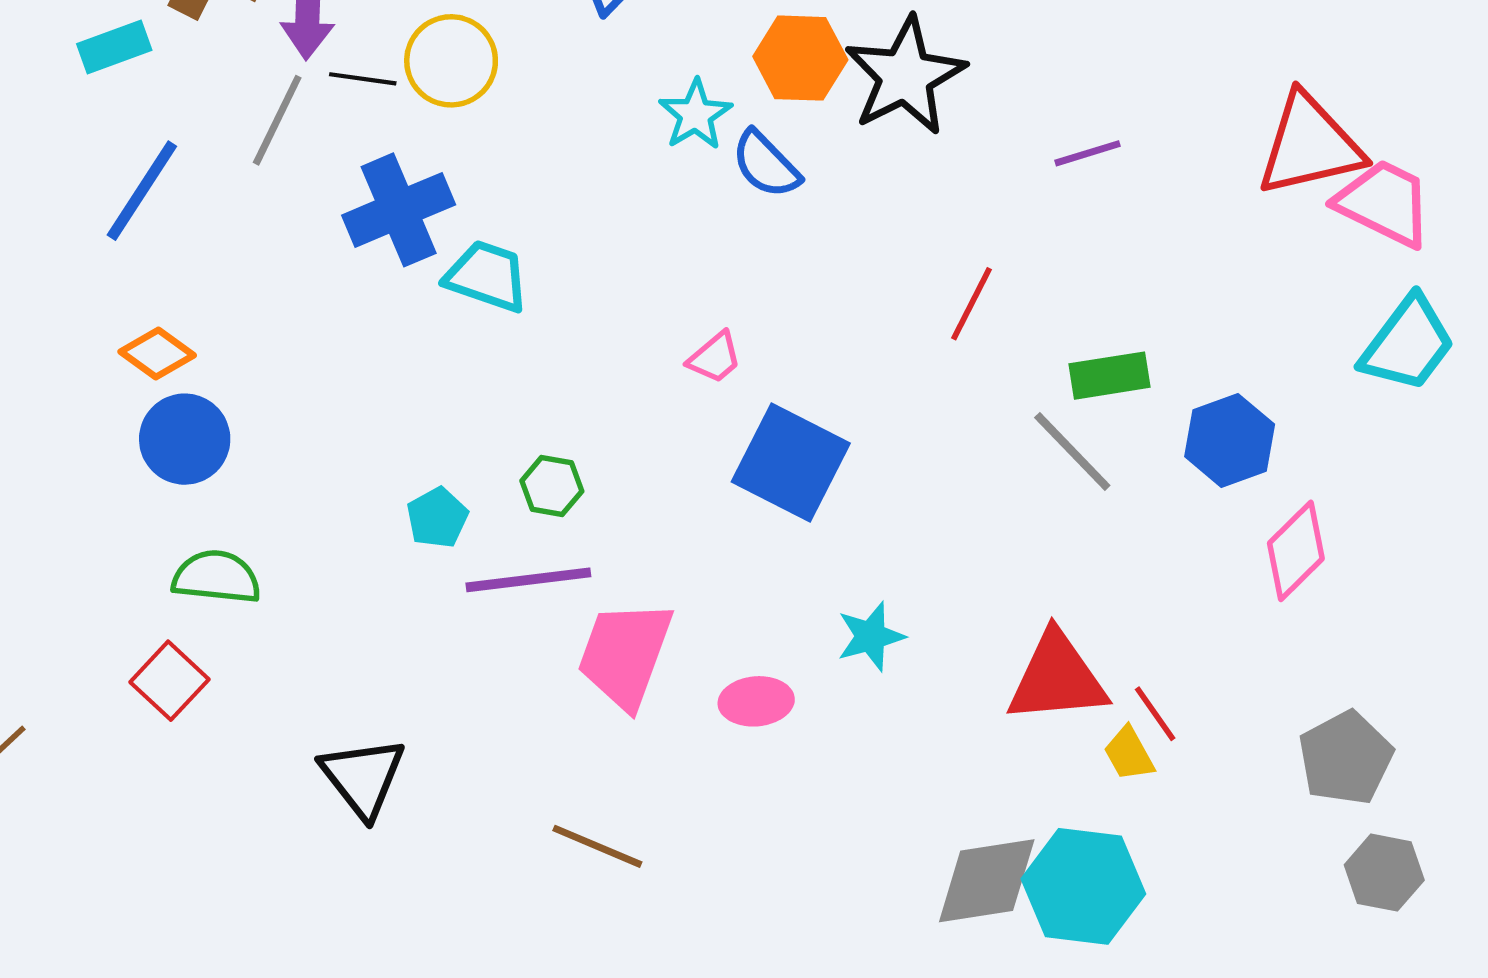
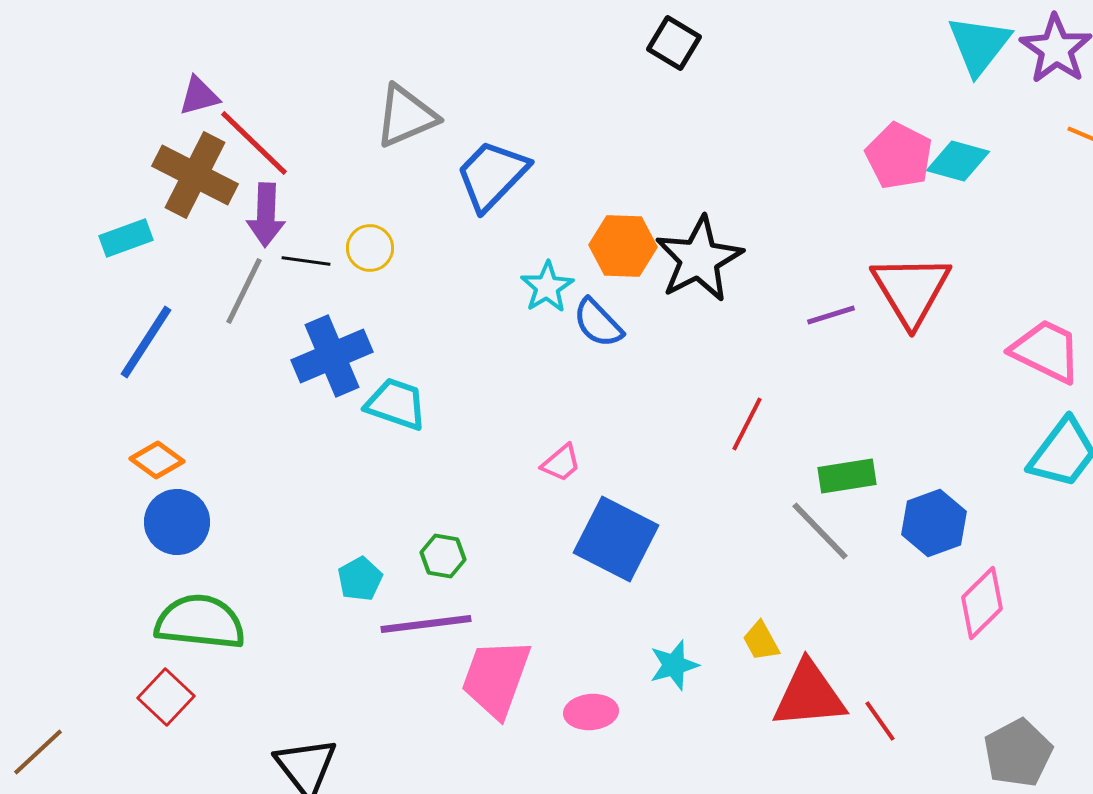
yellow circle: (451, 61) -> (370, 248), size x0.7
red triangle: (1310, 145) -> (911, 290), moved, turned -48
green semicircle: (216, 577) -> (200, 622), size x1.4
yellow trapezoid: (1129, 754) -> (761, 641), moved

